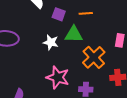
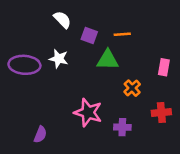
white star: (51, 42) -> (59, 59), moved
orange cross: (94, 57) -> (132, 88), size x0.6

